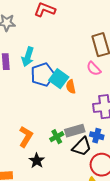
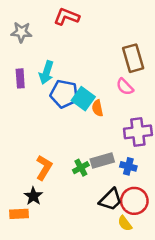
blue pentagon: (43, 75) -> (64, 94), turned 30
black trapezoid: (82, 147) -> (111, 200), moved
black star: (37, 161) -> (33, 196), moved

